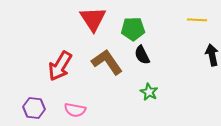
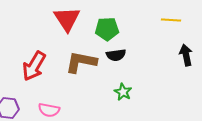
black semicircle: (142, 55) -> (116, 55), turned -72
brown L-shape: (107, 62) -> (81, 62), turned -44

